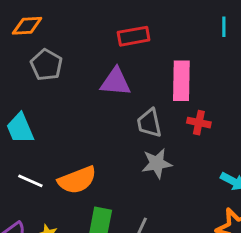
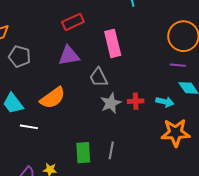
red cross: (199, 123) -> (136, 101), moved
orange semicircle: (77, 180) -> (53, 98), moved
white line: (30, 181) -> (29, 127), moved

